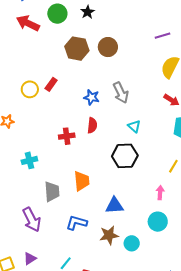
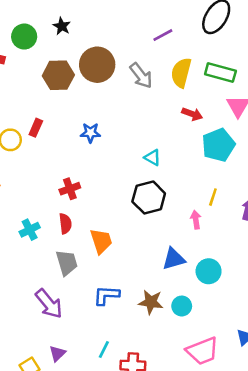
brown circle: (108, 47) -> (97, 65), size x1.4
gray arrow: (121, 93) -> (141, 76), moved
red semicircle: (92, 125) -> (65, 224), moved
pink arrow: (160, 193) -> (196, 220), moved
blue triangle: (114, 205) -> (174, 259), moved
brown star: (109, 235) -> (151, 302), turned 30

